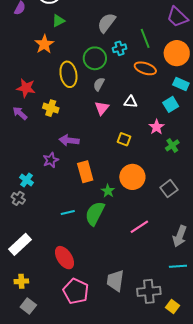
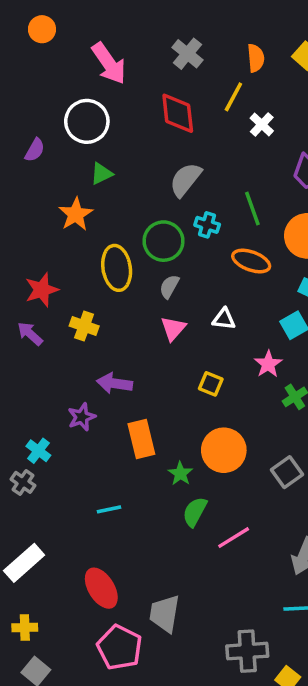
cyan cross: (120, 48) -> (207, 225), turned 32
red star: (26, 88) -> (42, 290), turned -30
green semicircle: (95, 213) -> (195, 512), moved, size x0.7
gray trapezoid: (115, 281) -> (165, 614), moved

